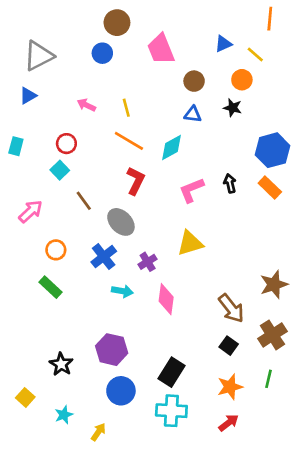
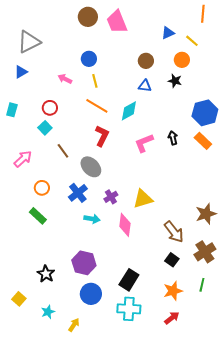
pink trapezoid: (161, 49) -> (117, 22), moved
blue circle: (102, 53) -> (89, 59), moved
yellow triangle: (190, 243) -> (143, 199), moved

